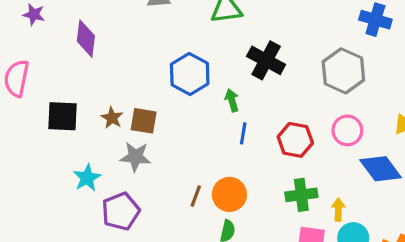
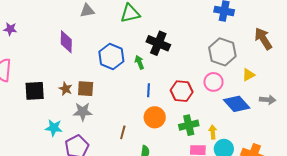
purple diamond: (86, 39) -> (66, 42), moved
gray hexagon: (343, 71) -> (222, 52), moved
green arrow: (232, 100) -> (139, 62), moved
cyan star: (87, 178) -> (54, 128), turned -30
orange circle: (229, 194) -> (155, 117), moved

